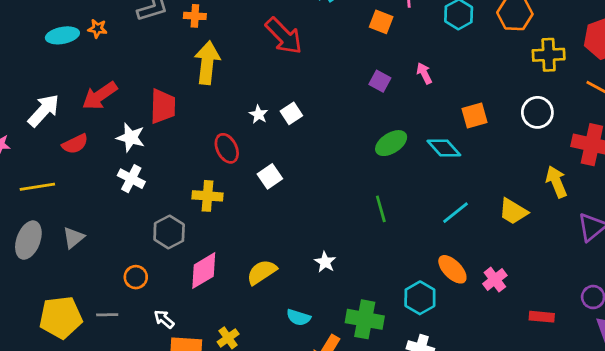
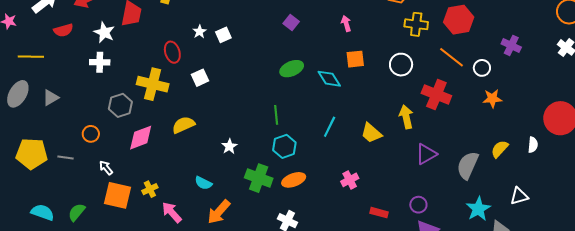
pink arrow: (424, 73) -> (346, 24), moved
white cross: (131, 179) -> (100, 62), turned -36
yellow cross: (208, 196) -> (153, 84), size x1.4
cyan line: (455, 213) -> (330, 127), turned -35
orange ellipse: (452, 269) -> (294, 180), moved, turned -75
yellow semicircle: (262, 272) -> (183, 125), moved
cyan hexagon: (420, 298) -> (284, 146), moved
green cross: (365, 319) -> (259, 178), moved

